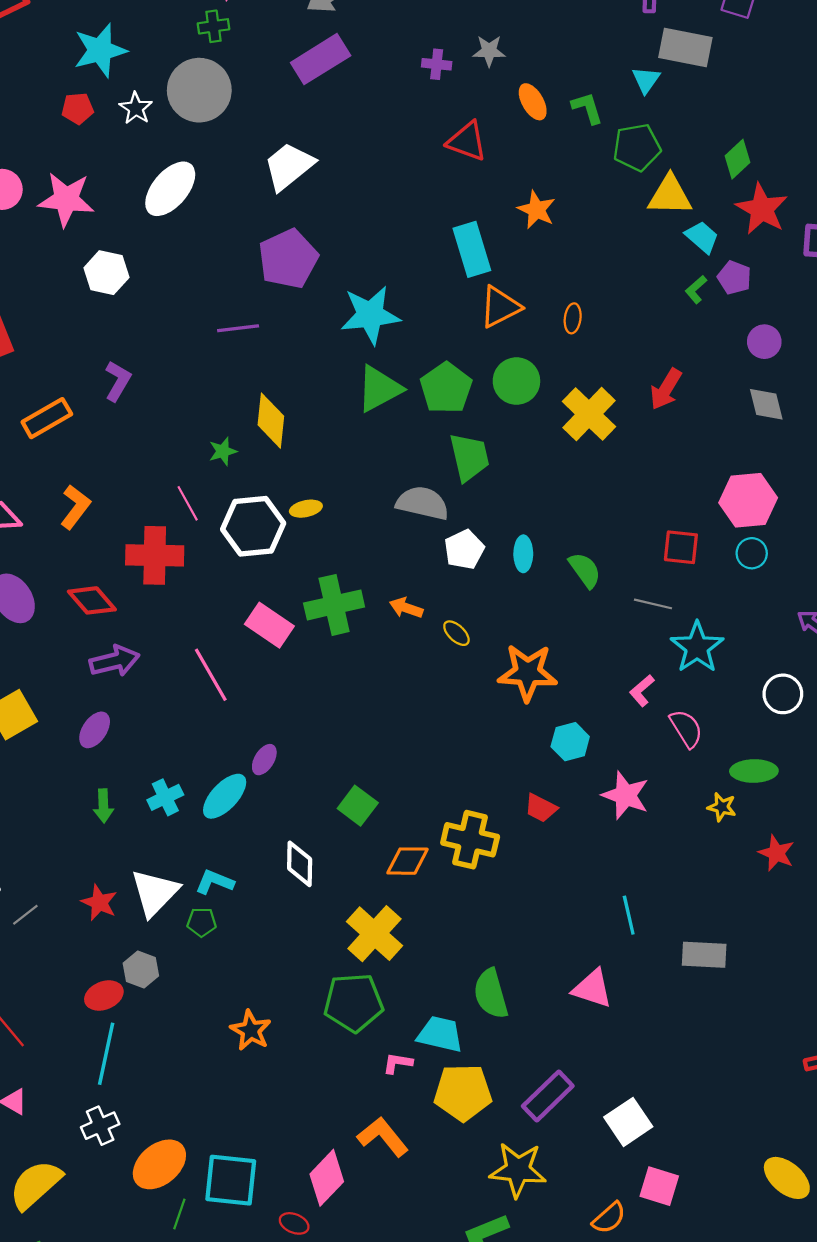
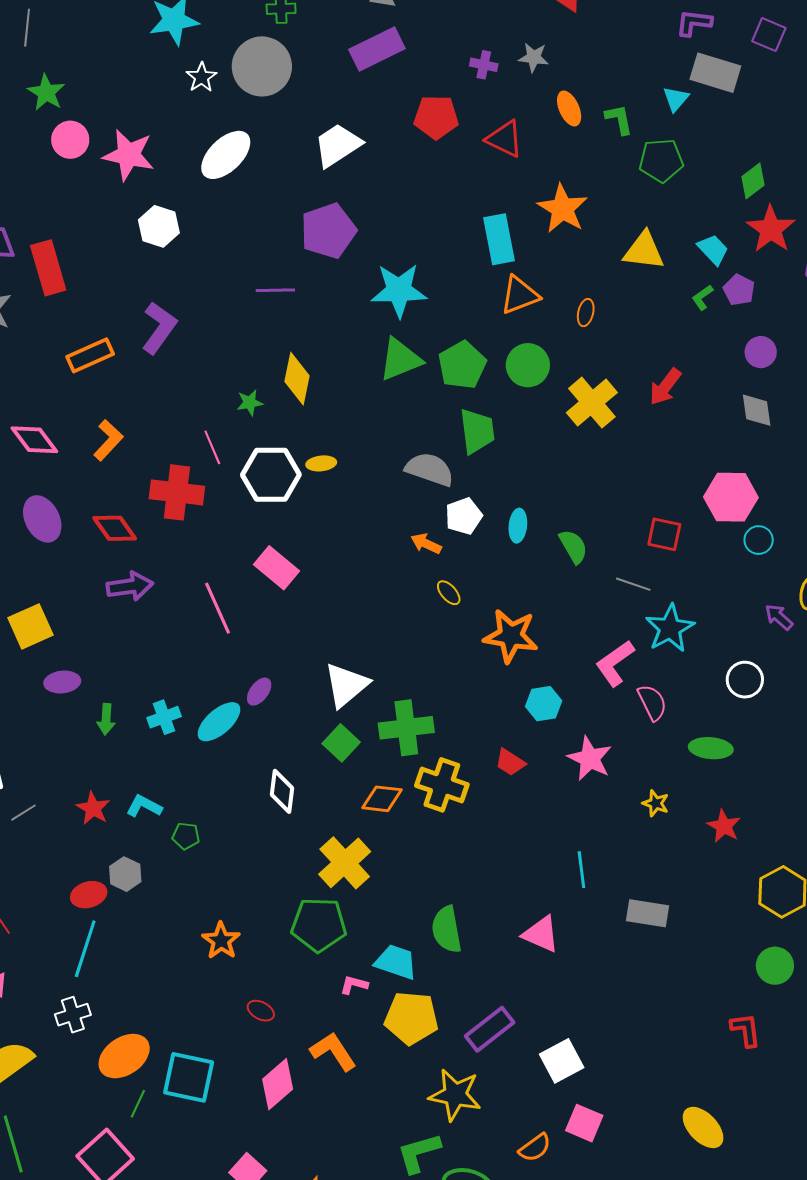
red pentagon: (78, 108) -> (436, 117), moved, size x1.5
yellow triangle: (670, 195) -> (644, 251), moved
orange star: (537, 210) -> (562, 209), size x1.4
purple L-shape: (118, 381) -> (159, 328), size x1.4
cyan circle: (752, 553) -> (759, 540), moved
green cross: (334, 605) -> (406, 728), moved
orange arrow: (406, 608) -> (426, 544), moved
pink L-shape: (642, 691) -> (615, 663), size x1.6
purple ellipse: (95, 730) -> (62, 682), moved, turned 44
yellow star: (722, 807) -> (656, 803), moved
cyan L-shape: (215, 882) -> (144, 806), moved
white triangle: (155, 893) -> (346, 685), moved
red ellipse: (294, 1223) -> (261, 1011), moved

